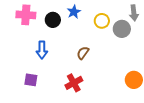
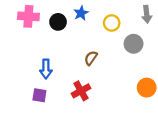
gray circle: (122, 29) -> (134, 44), moved
blue arrow: (42, 50) -> (46, 69), moved
purple square: (31, 80) -> (39, 95), moved

